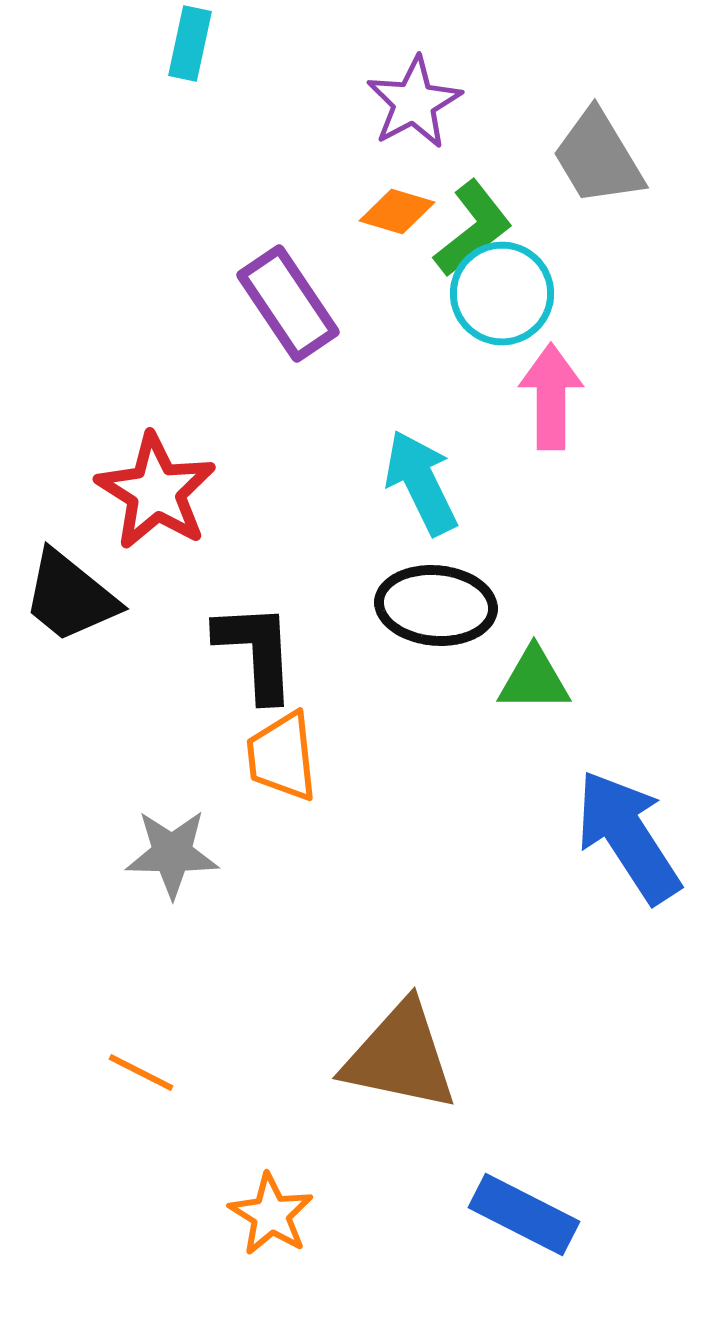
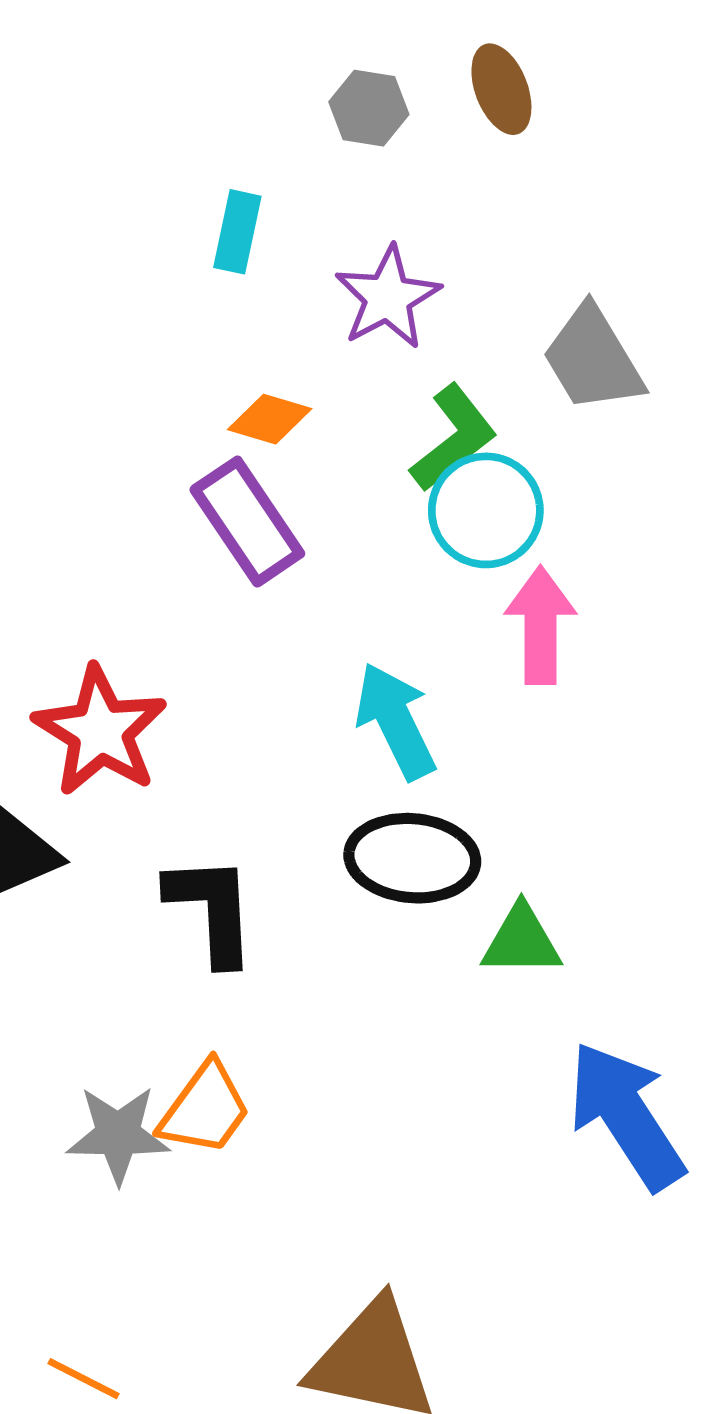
cyan rectangle: (190, 44) -> (237, 232), moved
orange diamond: (397, 212) -> (270, 419), moved
orange trapezoid: (282, 757) -> (205, 1109), moved, turned -138

